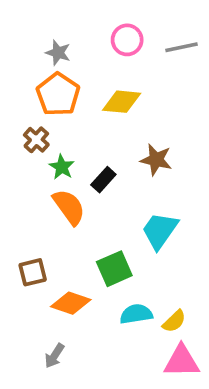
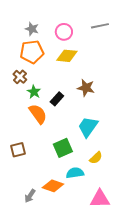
pink circle: (127, 40) -> (64, 32), moved
orange pentagon: (58, 94) -> (32, 52), turned 30
orange diamond: (71, 303) -> (53, 186), moved
yellow semicircle: (174, 321) -> (96, 158), moved

